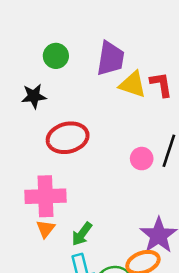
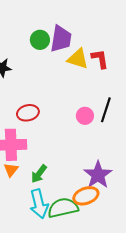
green circle: (56, 56) -> (40, 40), moved
red ellipse: (68, 138) -> (28, 113), moved, size x0.7

